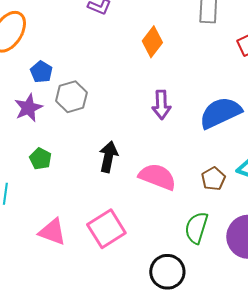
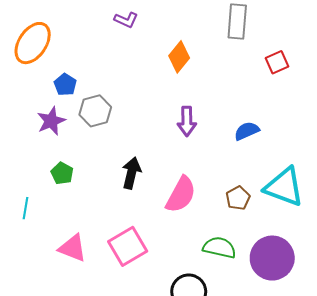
blue semicircle: (220, 113) -> (247, 131), size x0.6
pink semicircle: (157, 177) -> (181, 195), turned 96
green semicircle: (196, 228) -> (219, 248), turned 84

